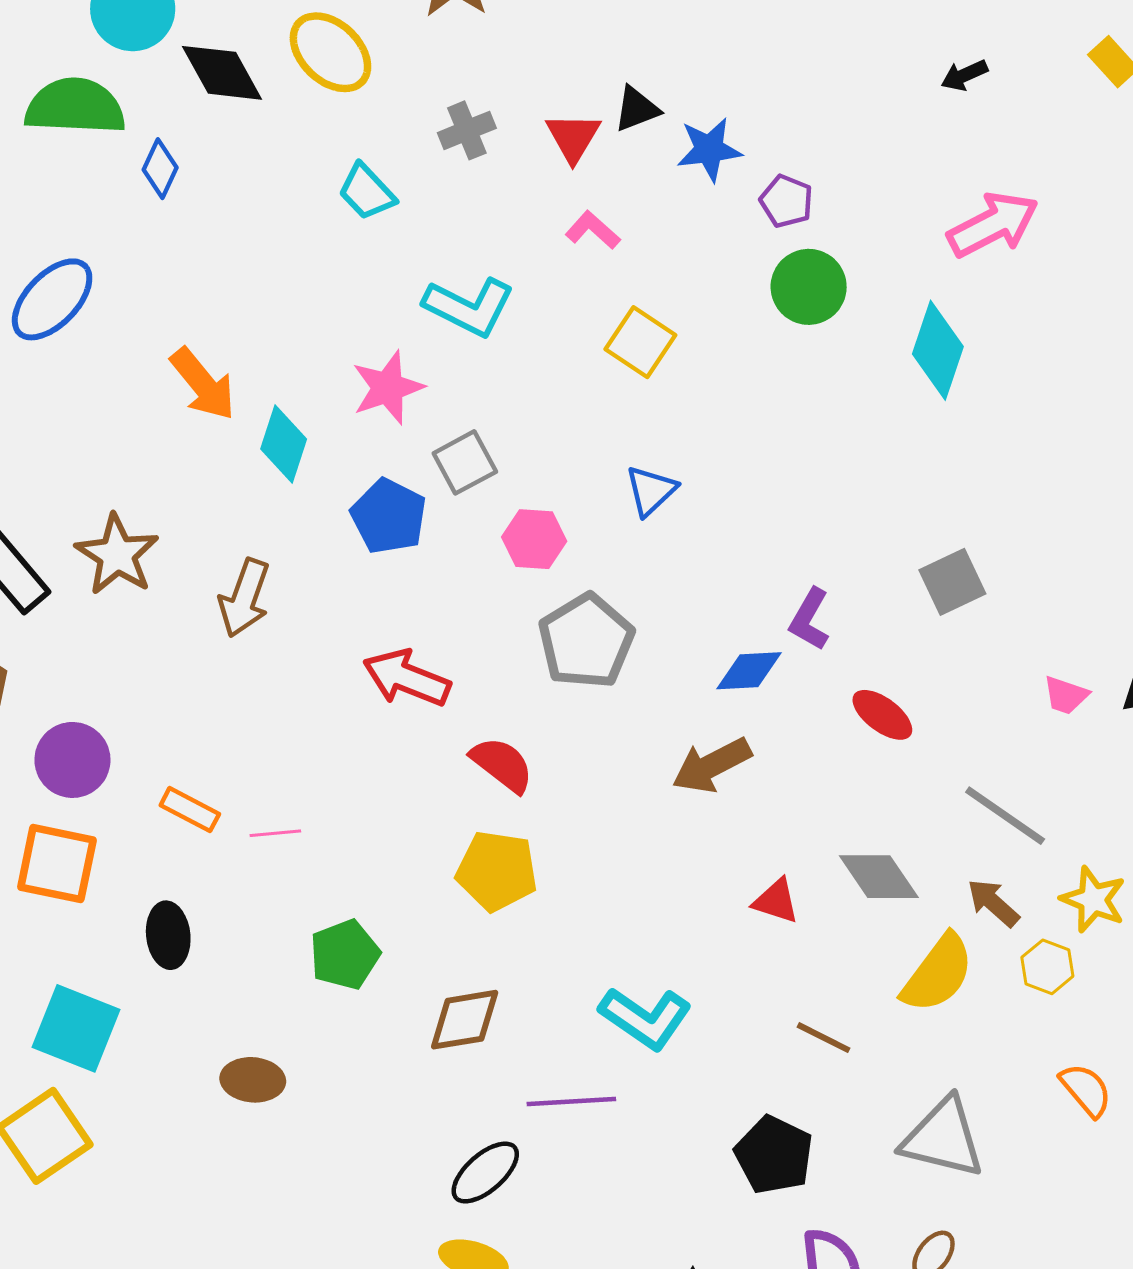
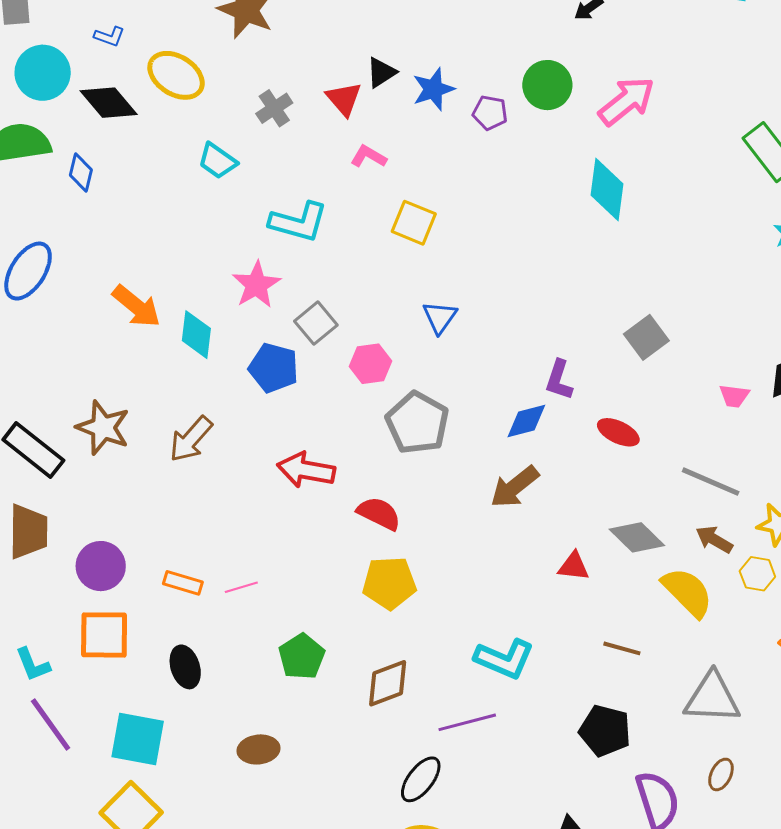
green circle: (809, 287) -> (547, 85), moved
brown arrow: (244, 598) -> (191, 439), turned 33
yellow semicircle: (938, 973) -> (687, 592), turned -70

